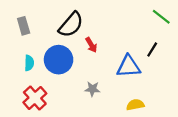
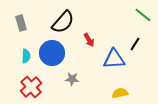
red arrow: (91, 45) -> (89, 40), moved
gray star: (92, 89) -> (72, 79), moved

